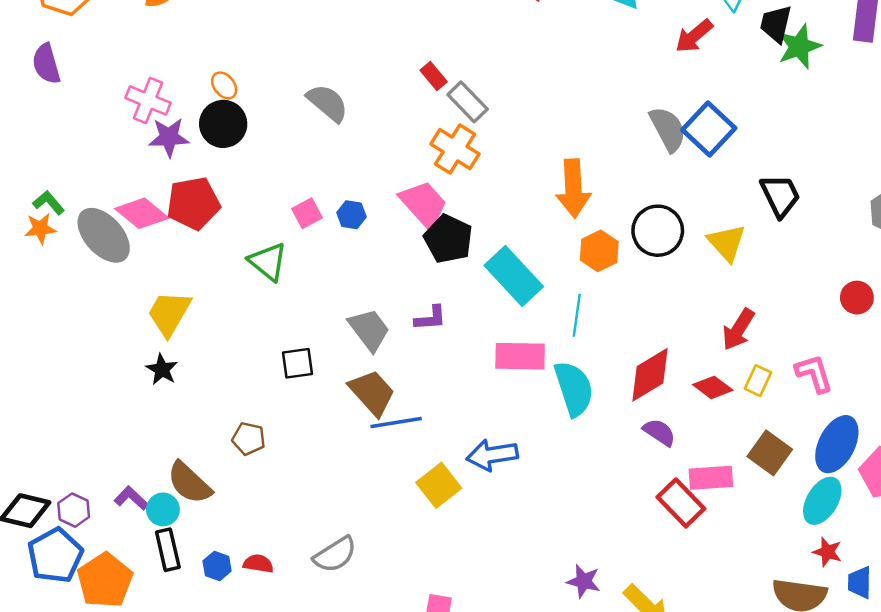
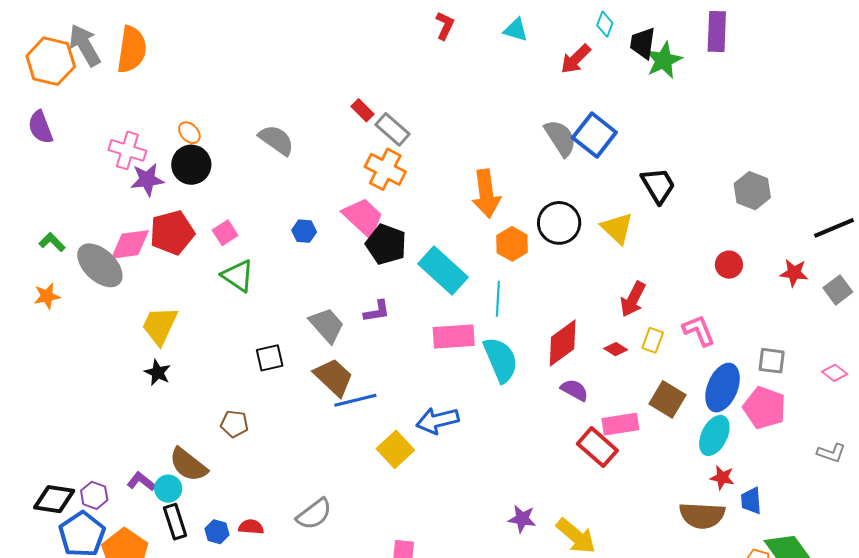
pink diamond: (142, 213) -> (130, 244), turned -42
pink square: (307, 213) -> (225, 233), moved
orange star: (40, 229) -> (47, 296), moved
red diamond: (713, 387) -> (616, 349), size x0.7

